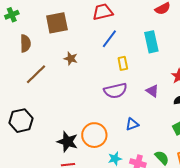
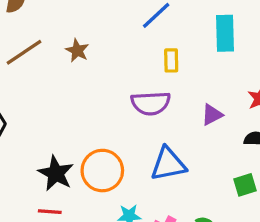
brown star: (71, 59) -> (77, 50), moved
purple triangle: (152, 91) -> (212, 115), turned 48
blue triangle: (132, 124) -> (168, 164), size x1.6

